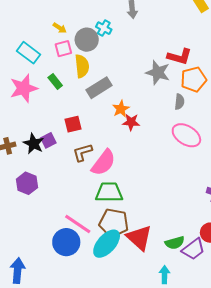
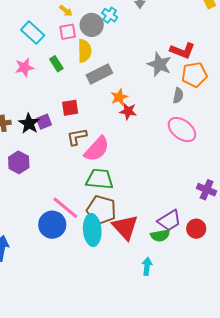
pink star: (24, 88) -> (24, 67), size x0.7
cyan ellipse: (107, 244) -> (92, 230), turned -52
purple trapezoid: (193, 249) -> (169, 220), moved

